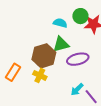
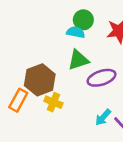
green circle: (80, 16) -> (83, 20), moved
brown hexagon: (44, 56) -> (40, 80), moved

